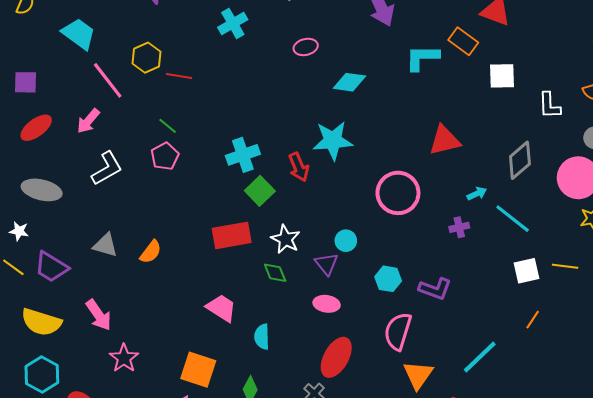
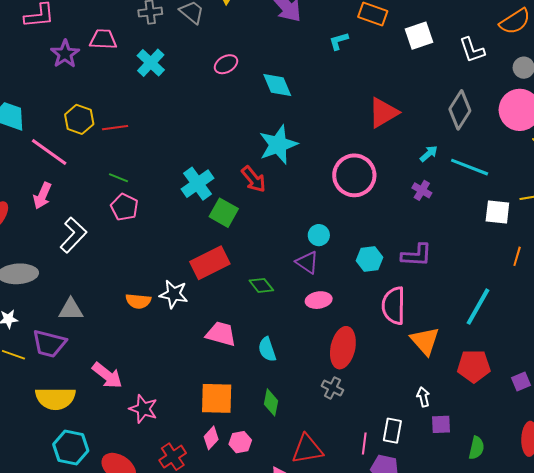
cyan L-shape: (422, 58) -> (339, 41), size x0.6
cyan diamond: (349, 82) -> (277, 85), turned 76
purple cross: (459, 227) -> (422, 190), turned -30
white star: (286, 239) -> (174, 294), moved
gray triangle: (105, 245) -> (71, 310), moved
orange semicircle: (151, 252) -> (138, 301), turned 75
white square: (527, 271) -> (497, 212), turned 36

